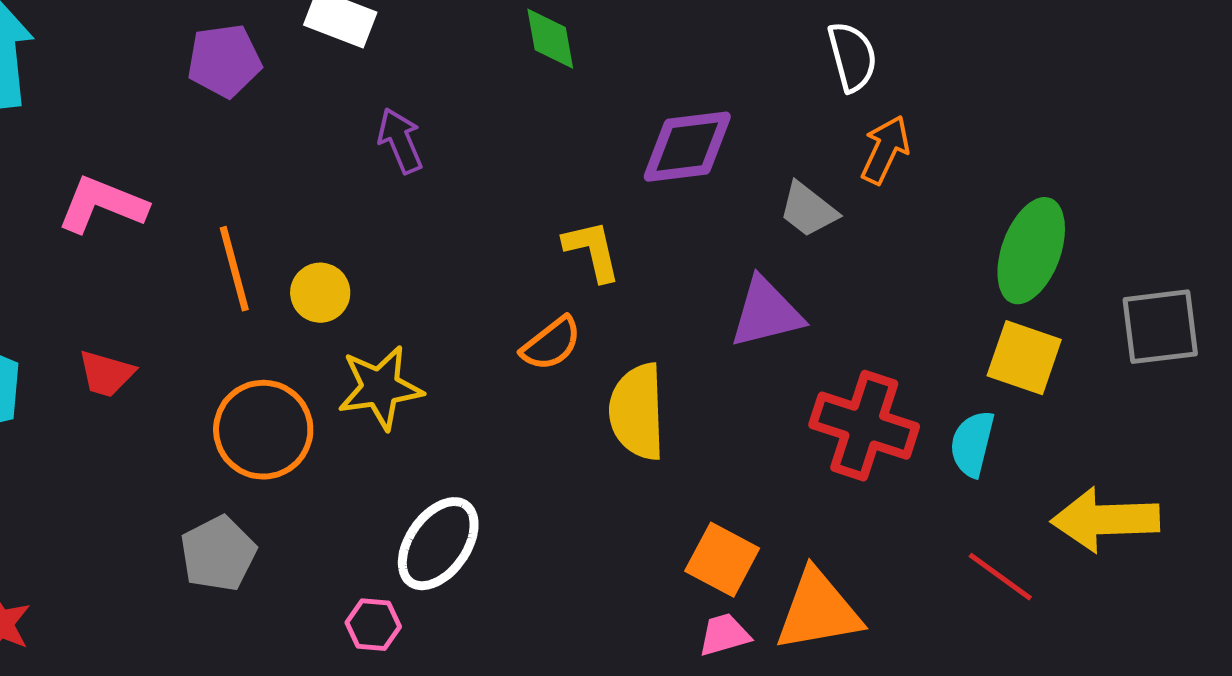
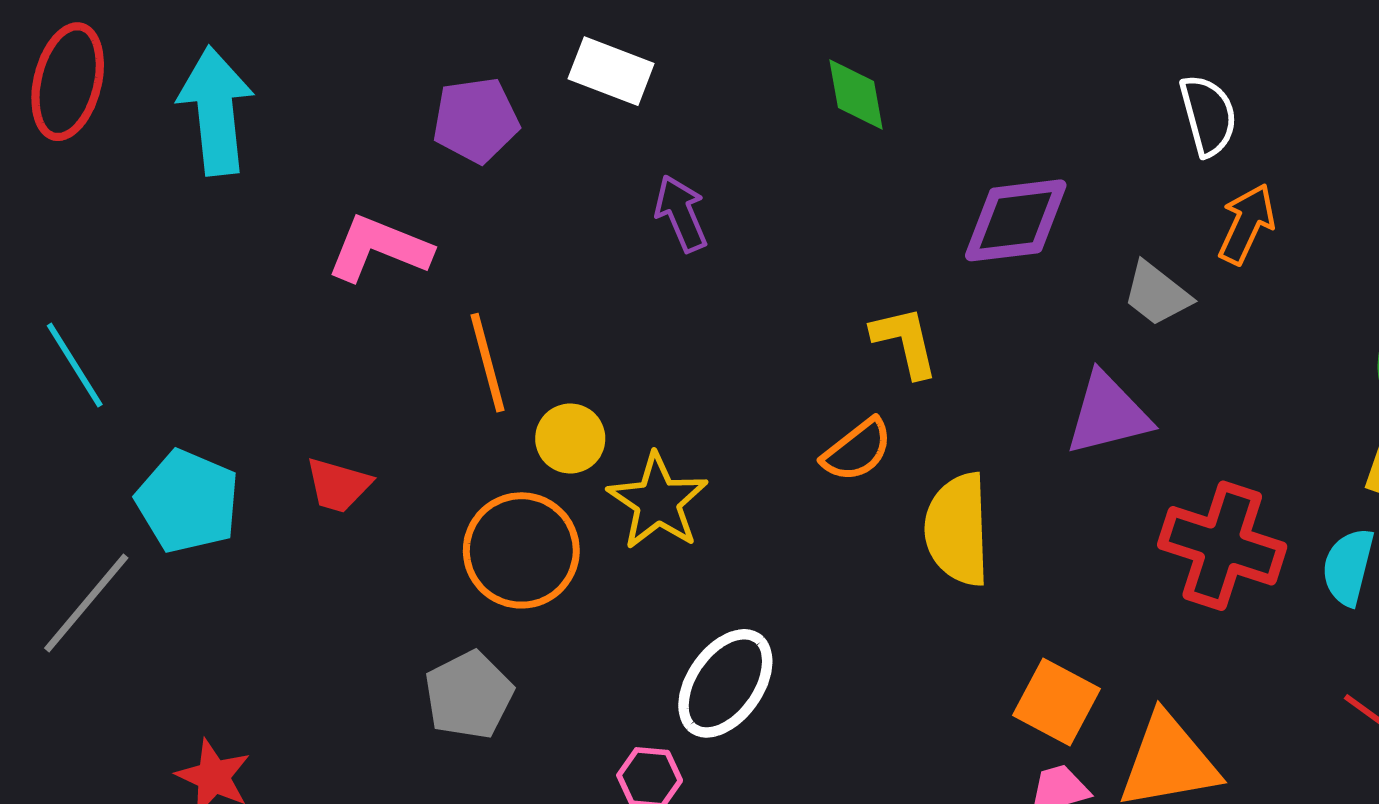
pink L-shape: (102, 205) -> (379, 248), moved
yellow circle: (320, 293) -> (570, 438), moved
yellow star: (380, 388) -> (658, 501), turned -30

